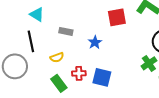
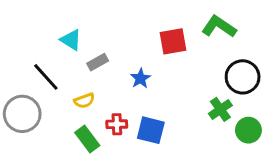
cyan triangle: (37, 14) -> (71, 40), moved
gray rectangle: (66, 31) -> (98, 62), turned -40
black line: (31, 41) -> (46, 77), turned -30

